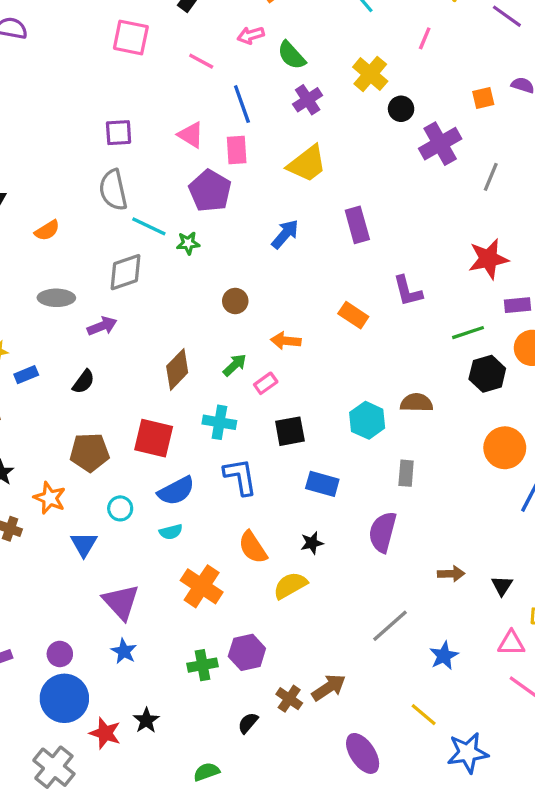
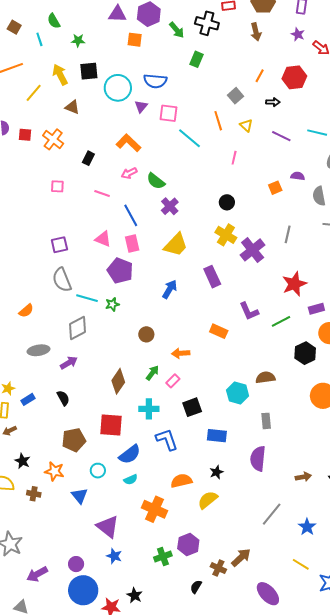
pink square: (131, 37) -> (57, 186), size x0.6
yellow cross: (370, 74) -> (226, 235), moved
purple cross: (440, 144) -> (253, 250), moved
green line: (468, 333) -> (281, 321), moved
black semicircle: (84, 382) -> (63, 398), turned -56
orange semicircle: (253, 547) -> (181, 481), turned 120

